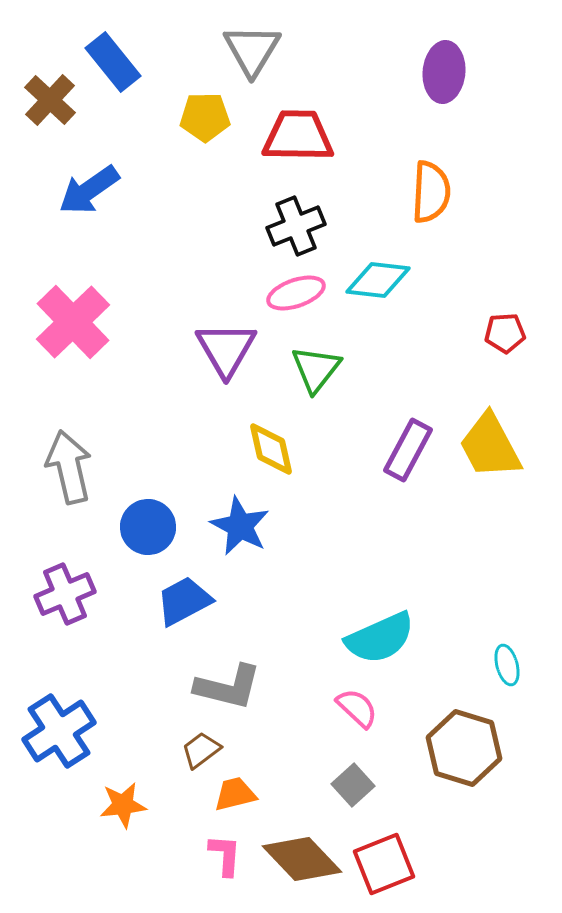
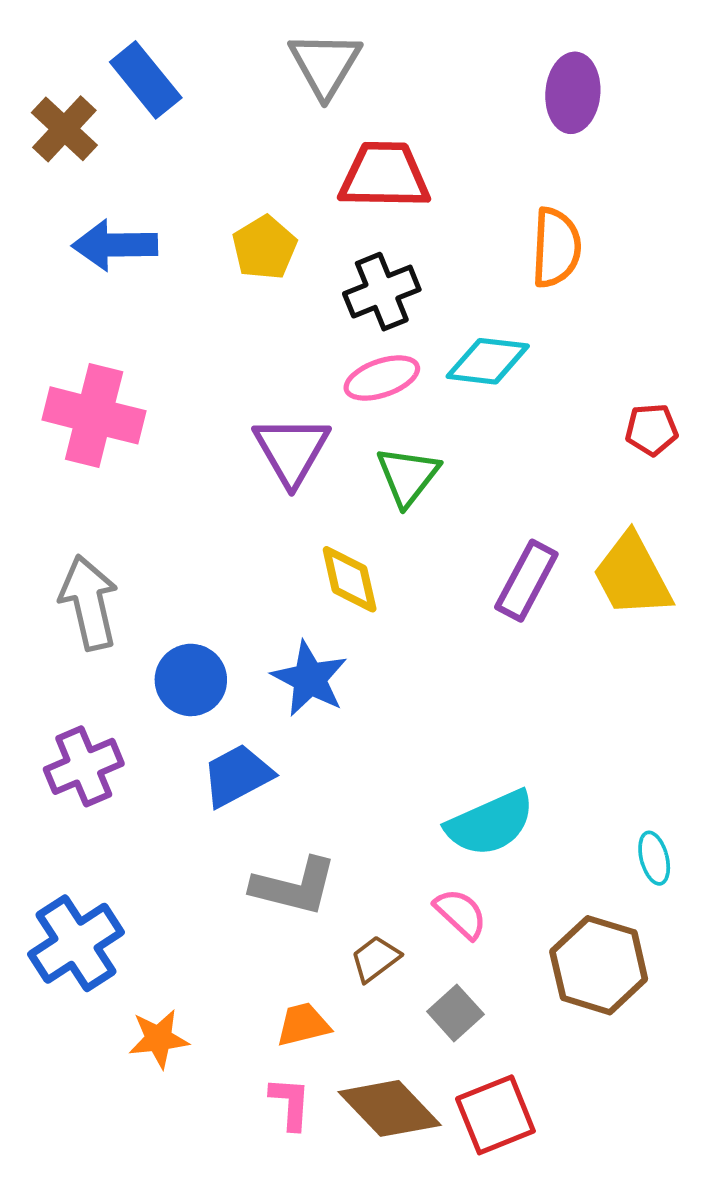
yellow pentagon: (205, 117) -> (264, 248), moved, turned -30
blue arrow: (89, 190) -> (115, 245), turned 34
pink cross: (73, 322) -> (94, 415), turned -32
brown trapezoid: (201, 750) -> (375, 959), moved

